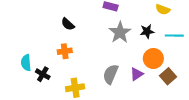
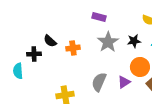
black semicircle: (68, 24) -> (50, 41), moved
orange cross: (65, 51) -> (73, 48), moved
black cross: (43, 74) -> (34, 54), moved, turned -32

